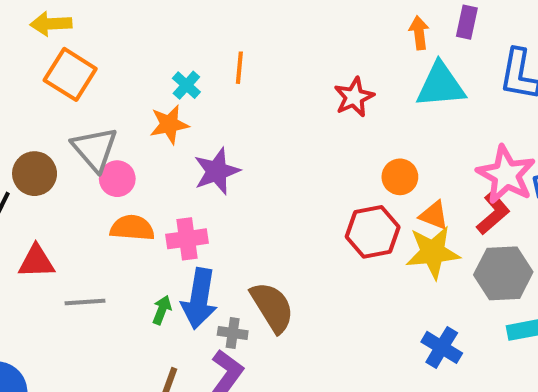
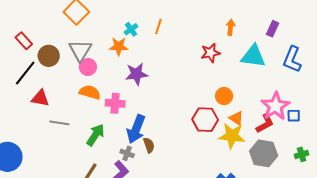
orange arrow: (419, 33) -> (231, 27), moved
blue arrow: (199, 299) -> (136, 129), moved
brown semicircle: (272, 307) -> (149, 145), size x0.6
green arrow: (162, 310) -> (95, 135), size x1.6

